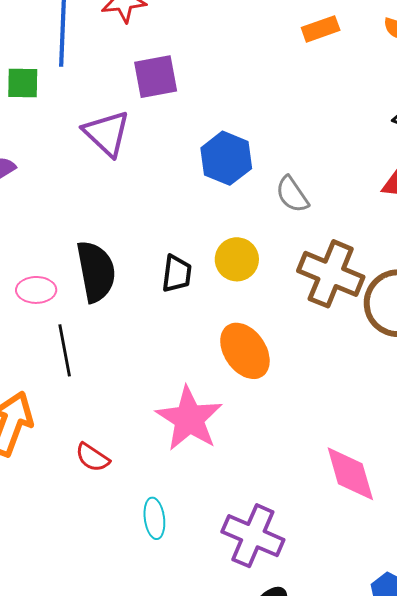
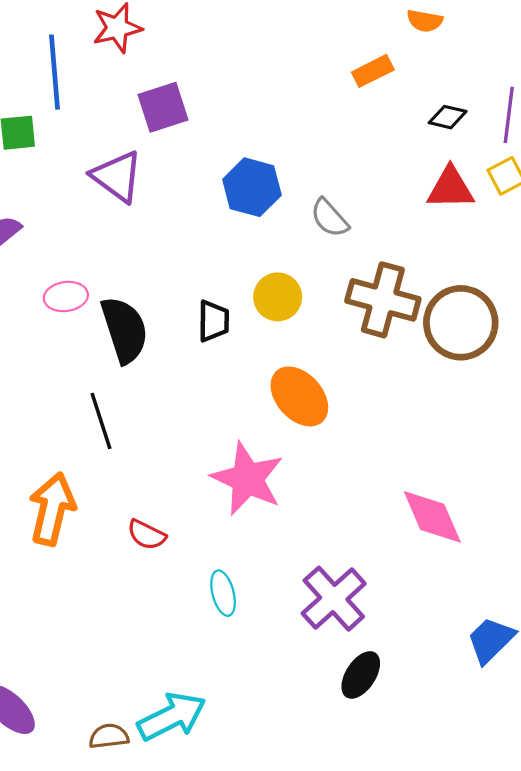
orange rectangle: (321, 29) -> (373, 71), moved
pink ellipse: (36, 290) -> (66, 297), moved
purple cross: (253, 536) -> (334, 599), turned 32

